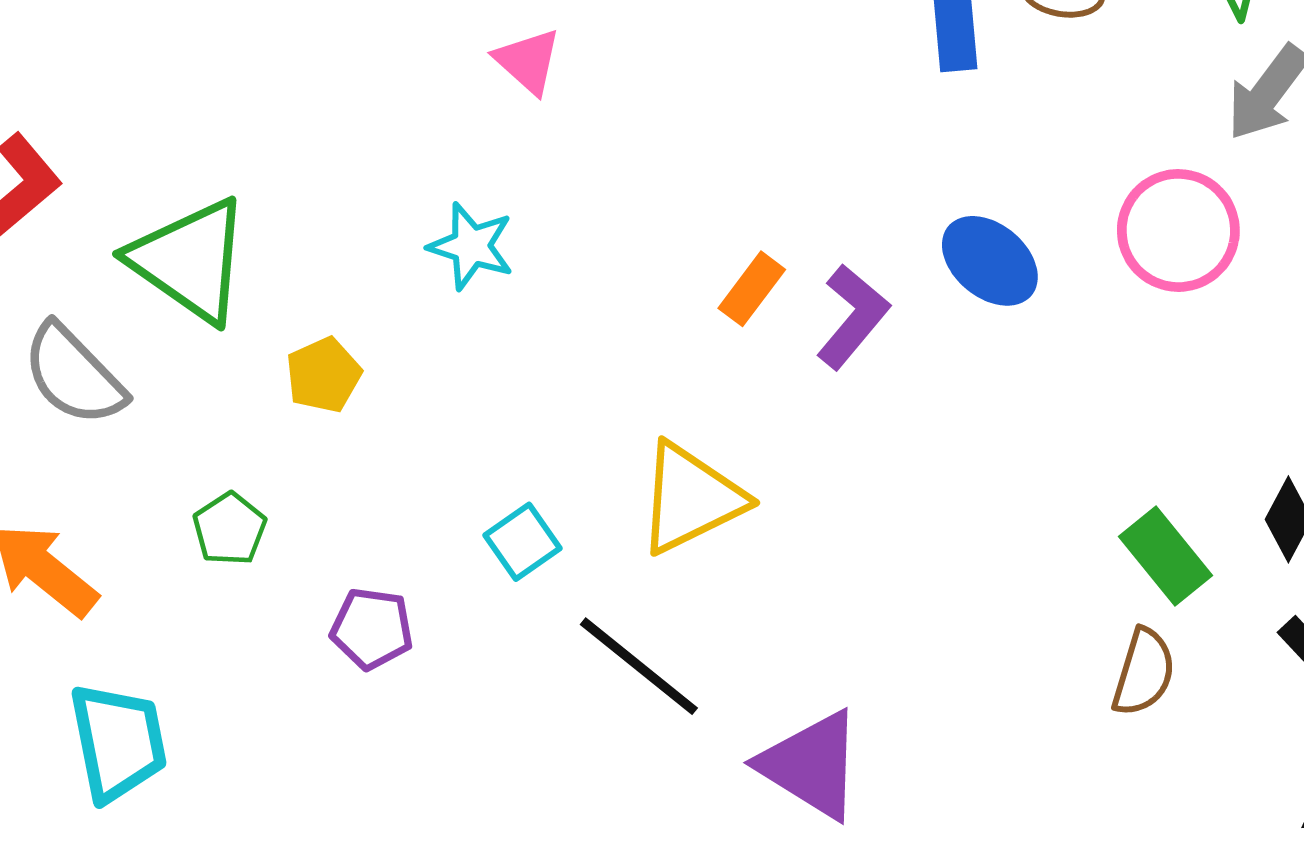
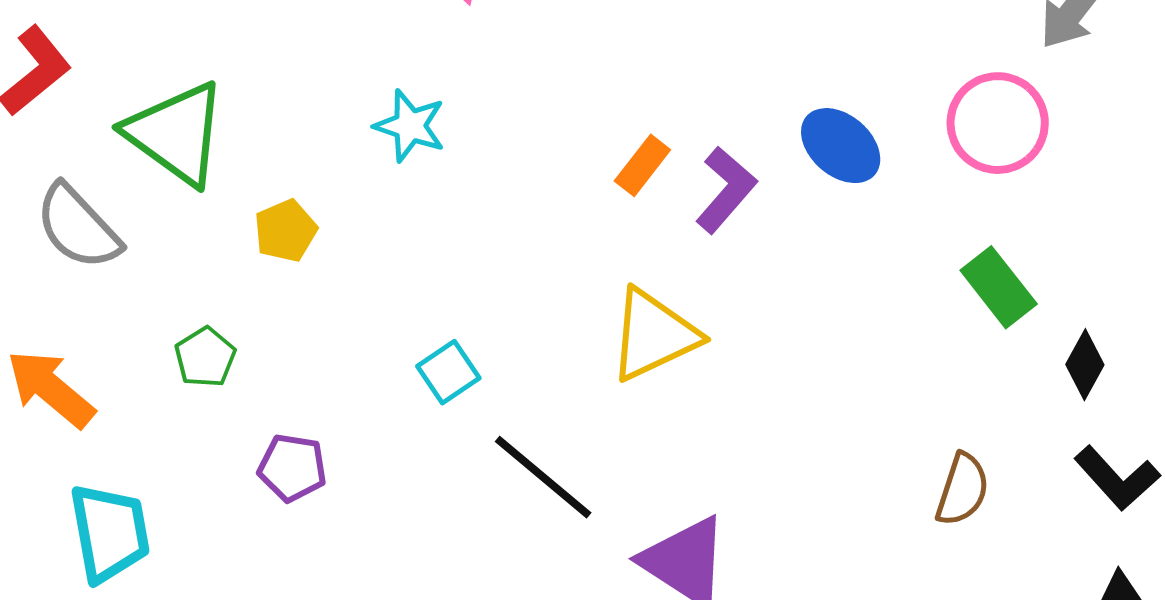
yellow triangle: (691, 498) -> (654, 335), moved
green rectangle: (1165, 556) -> (999, 287), moved
purple pentagon: (372, 629) -> (292, 468), moved

